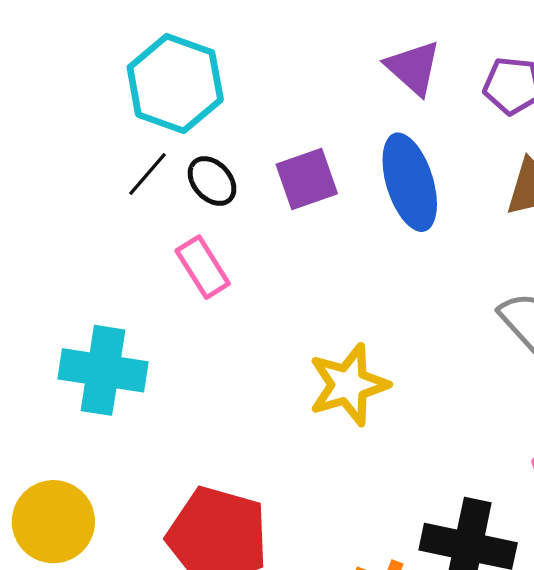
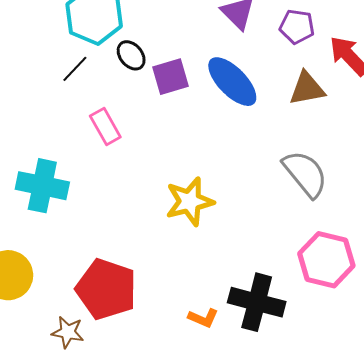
black ellipse: (212, 181) -> (131, 55), moved
blue ellipse: (410, 182) -> (232, 82), turned -30

